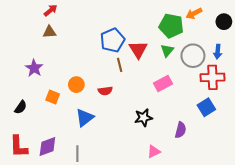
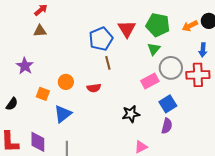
orange arrow: (194, 13) -> (190, 26), moved
red triangle: (138, 50) -> (127, 29), moved
gray circle: (193, 56) -> (171, 68), moved
blue square: (206, 107) -> (168, 104), moved
blue triangle: (85, 118) -> (63, 114), moved
purple diamond: (47, 146) -> (38, 142), turned -70

